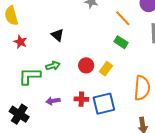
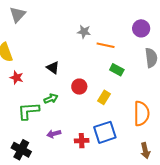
orange line: (123, 18) -> (106, 45), moved, turned -30
red circle: (86, 65) -> (79, 87), moved
red cross: (81, 99) -> (82, 141), moved

